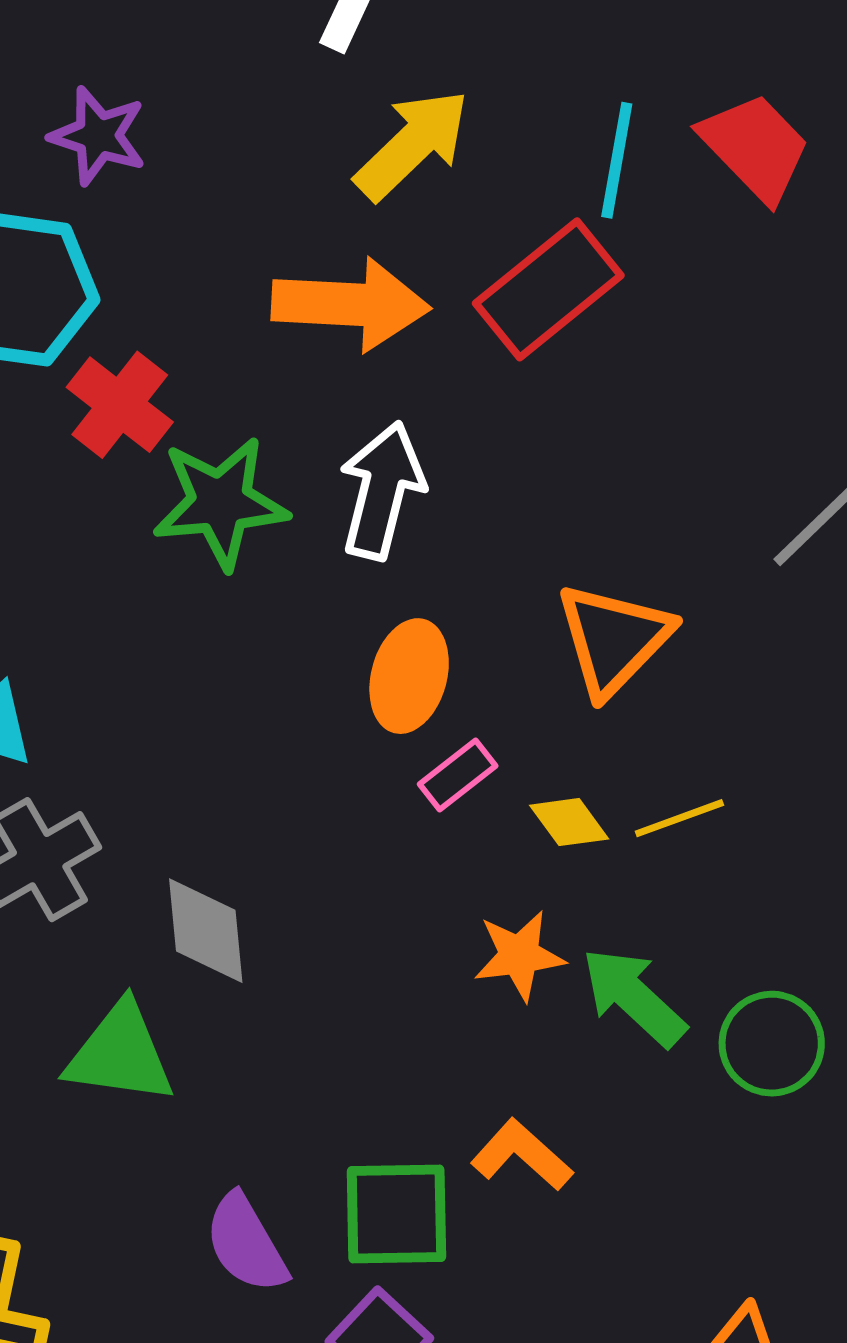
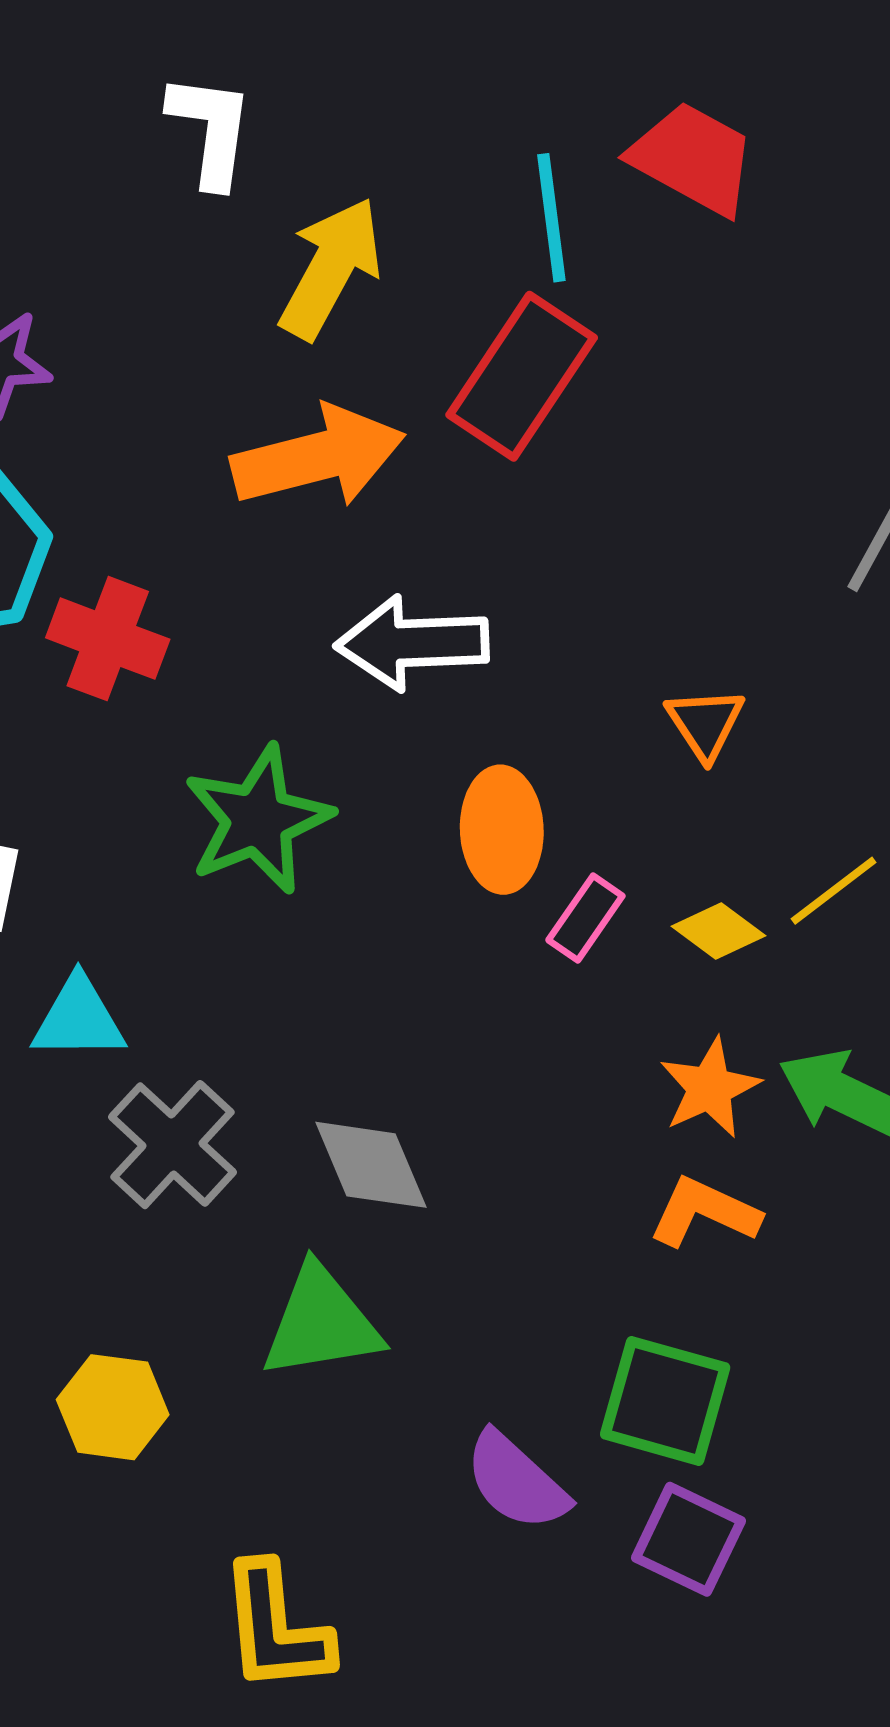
white arrow: (382, 491) -> (412, 643), turned -89
green star: (220, 503) -> (258, 820), moved
orange triangle: (614, 639) -> (705, 723), size x0.6
orange L-shape: (522, 1155) -> (704, 1212), moved
green square: (396, 1214) -> (665, 1401), turned 34

